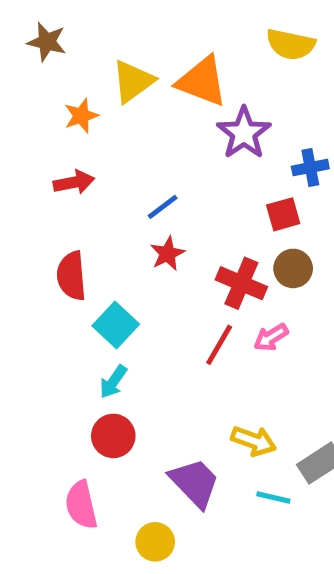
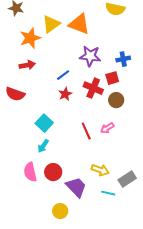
orange star: (81, 116) -> (30, 38), size x1.5
purple star: (244, 133) -> (90, 56), moved, turned -30
red semicircle: (71, 276) -> (15, 94), moved, turned -66
red cross: (241, 283) -> (93, 88), moved
red line: (219, 345) -> (86, 131), turned -54
red circle: (113, 436) -> (53, 172), moved
pink semicircle: (81, 505) -> (30, 172), moved

